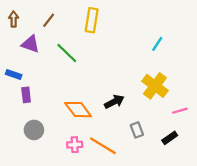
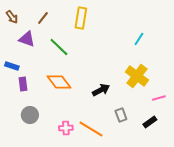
brown arrow: (14, 19) -> (12, 17), turned 144
orange diamond: (78, 110) -> (59, 82), moved

